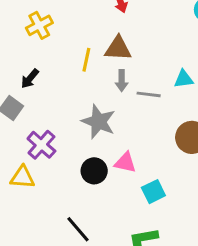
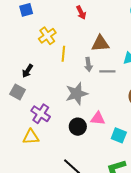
yellow cross: (39, 25) -> (47, 36), moved
brown triangle: (118, 48) -> (100, 43), moved
gray star: (99, 122) -> (77, 94), turned -30
cyan square: (153, 192) -> (119, 135), turned -35

